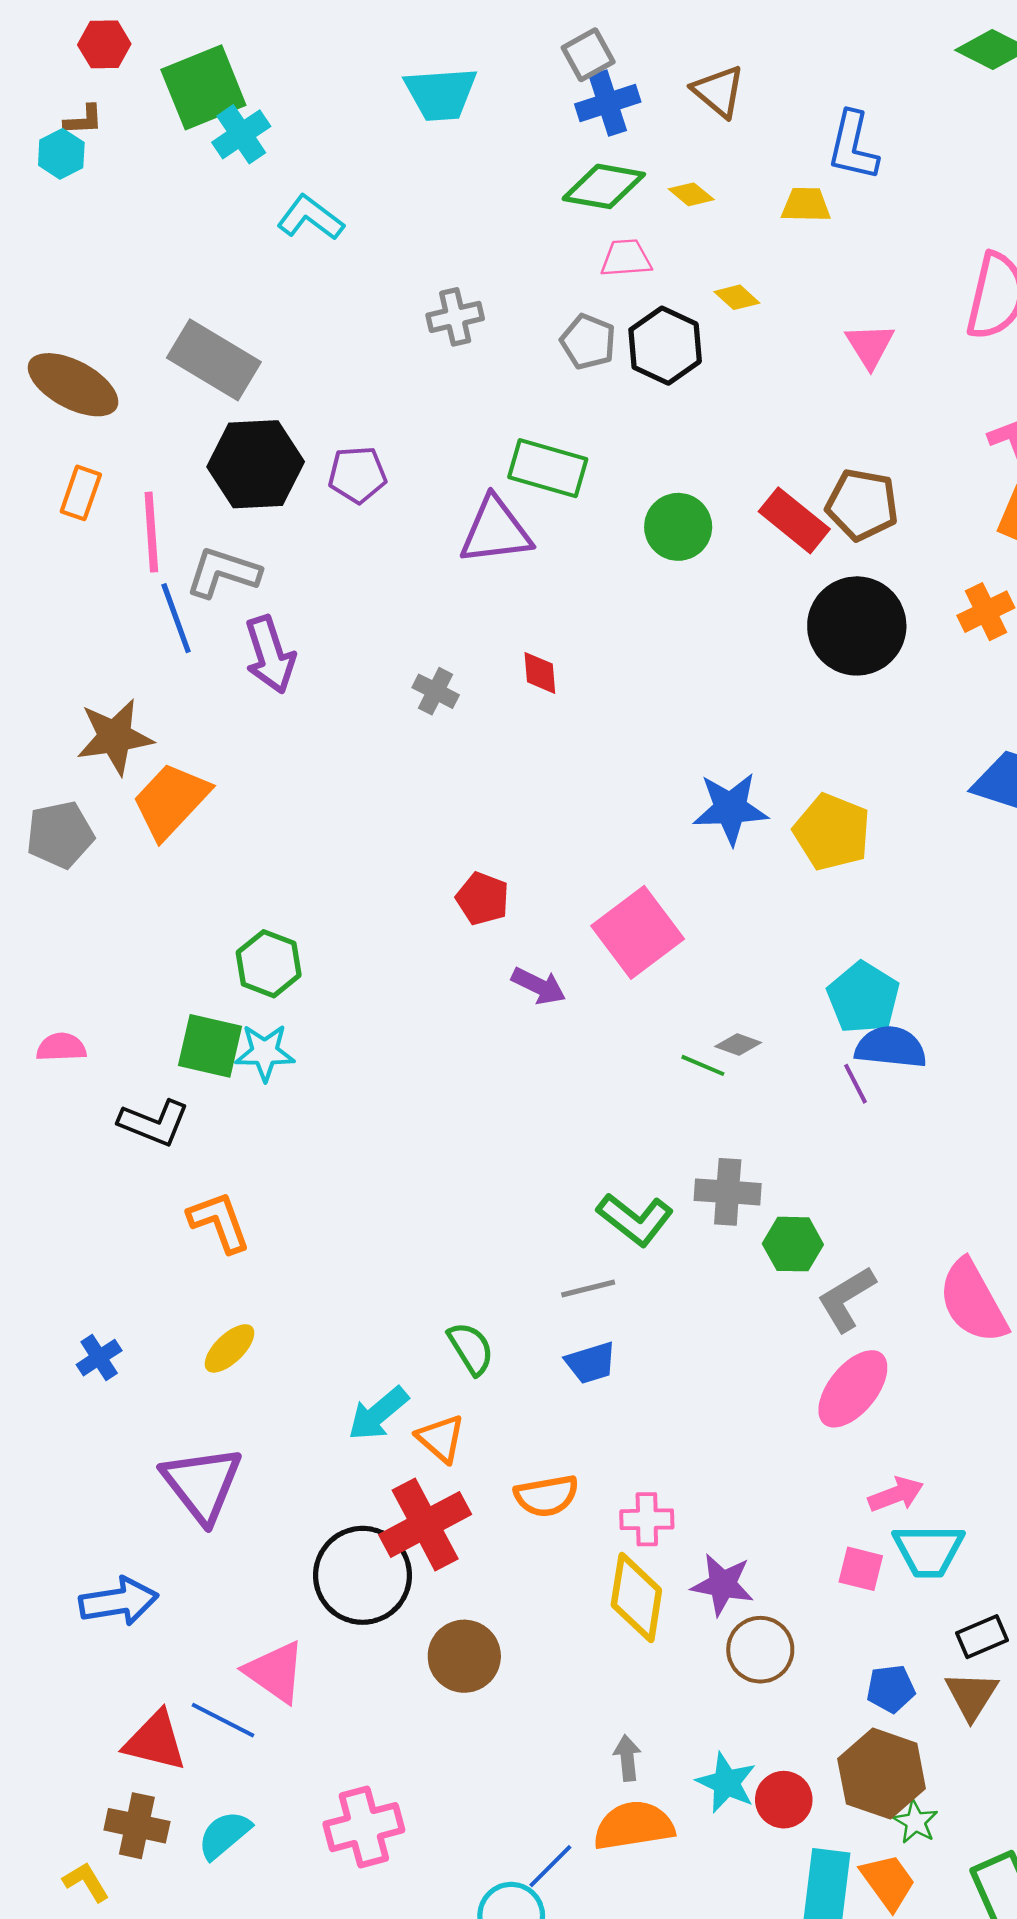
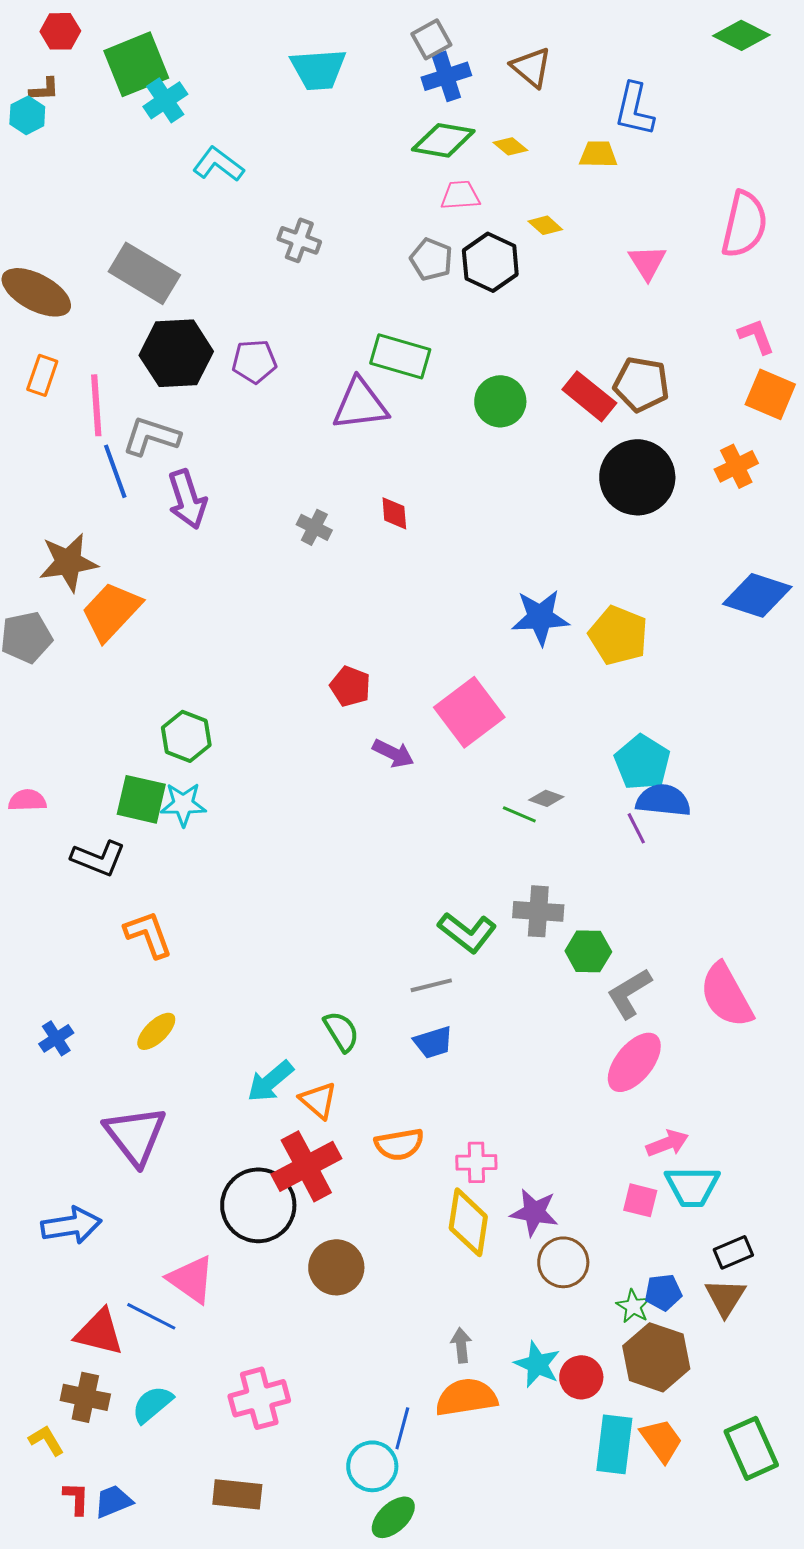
gray cross: (455, 317) -> (299, 240), moved, turned 33
green star: (915, 1822) -> (633, 1306), moved
blue line: (550, 1866) -> (402, 1428), turned -30

